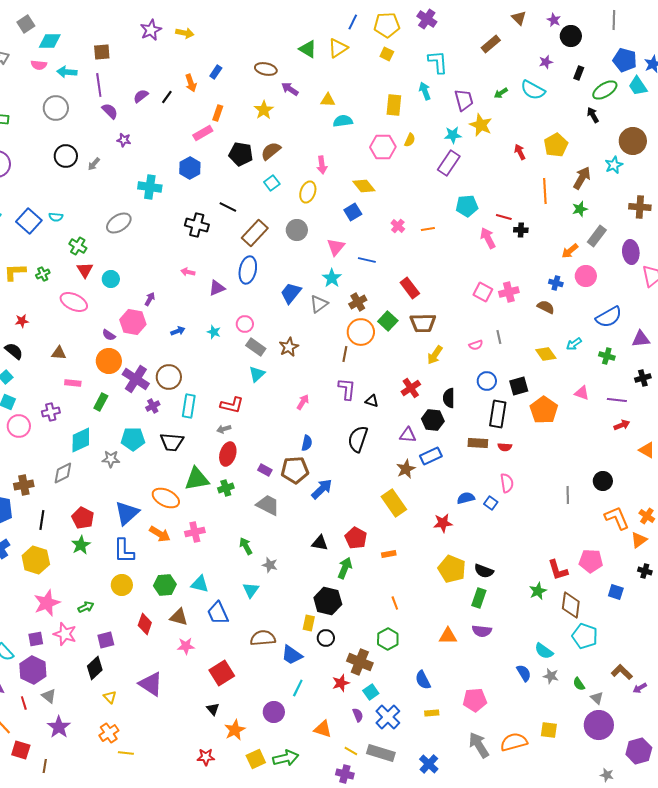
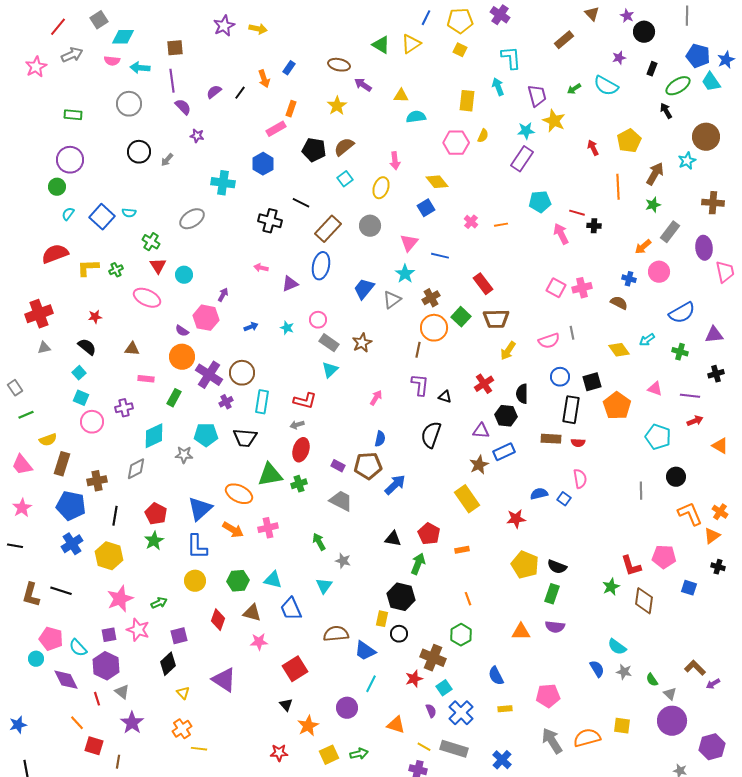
pink semicircle: (476, 345) -> (549, 341), size x1.5
cyan pentagon: (585, 636) -> (658, 437), moved
green arrow: (286, 758) -> (359, 754), size x0.7

